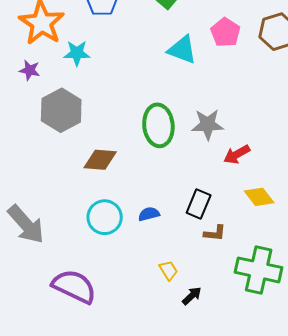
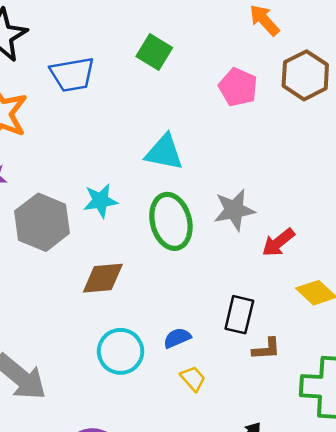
cyan triangle: (182, 50) -> (164, 152), moved
cyan star: (77, 53) -> (100, 201), moved
yellow trapezoid: (168, 270) -> (193, 378), moved

